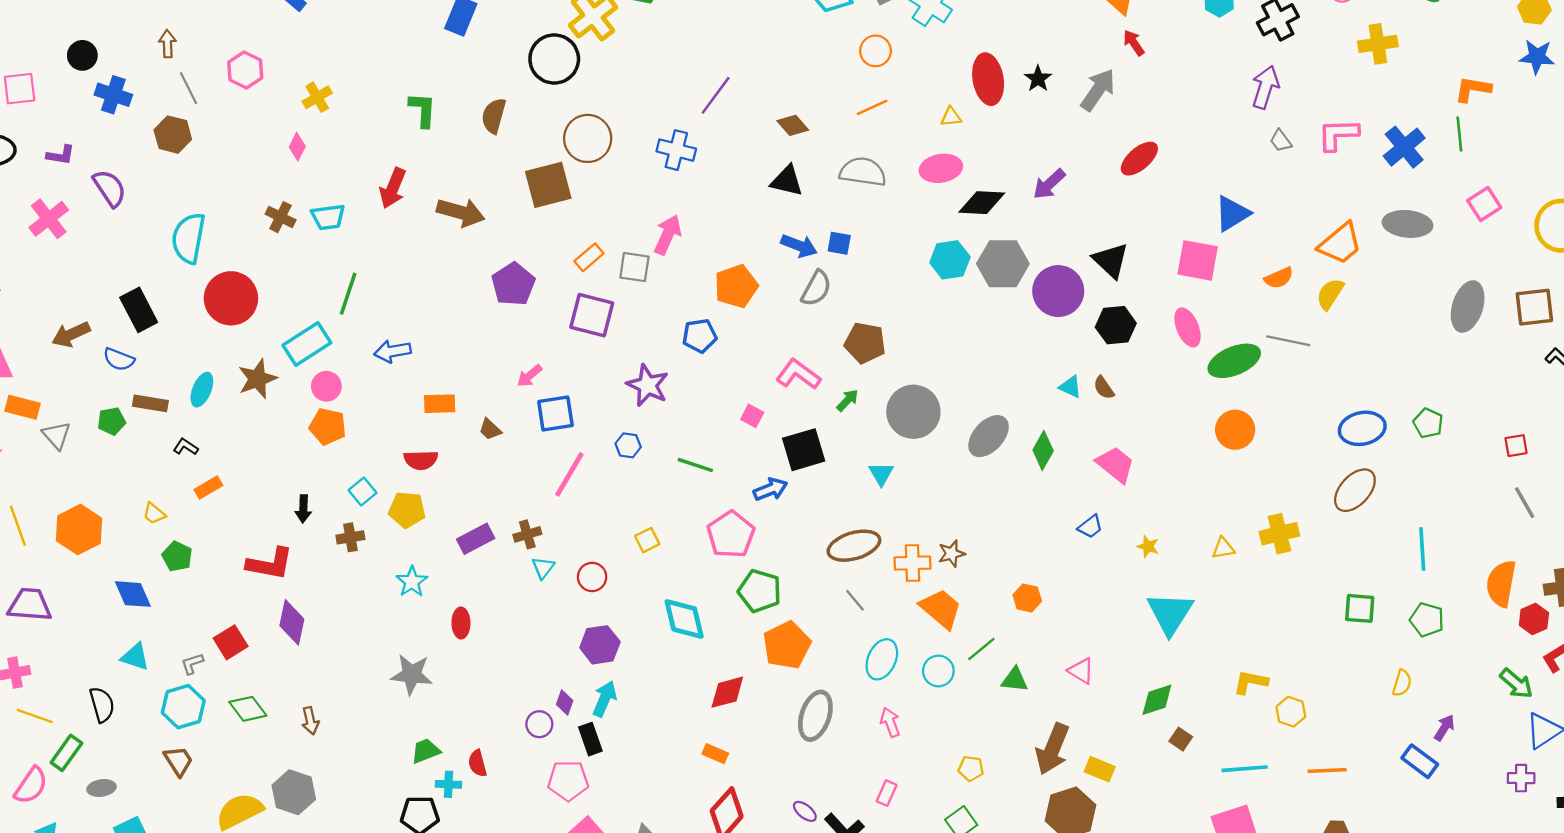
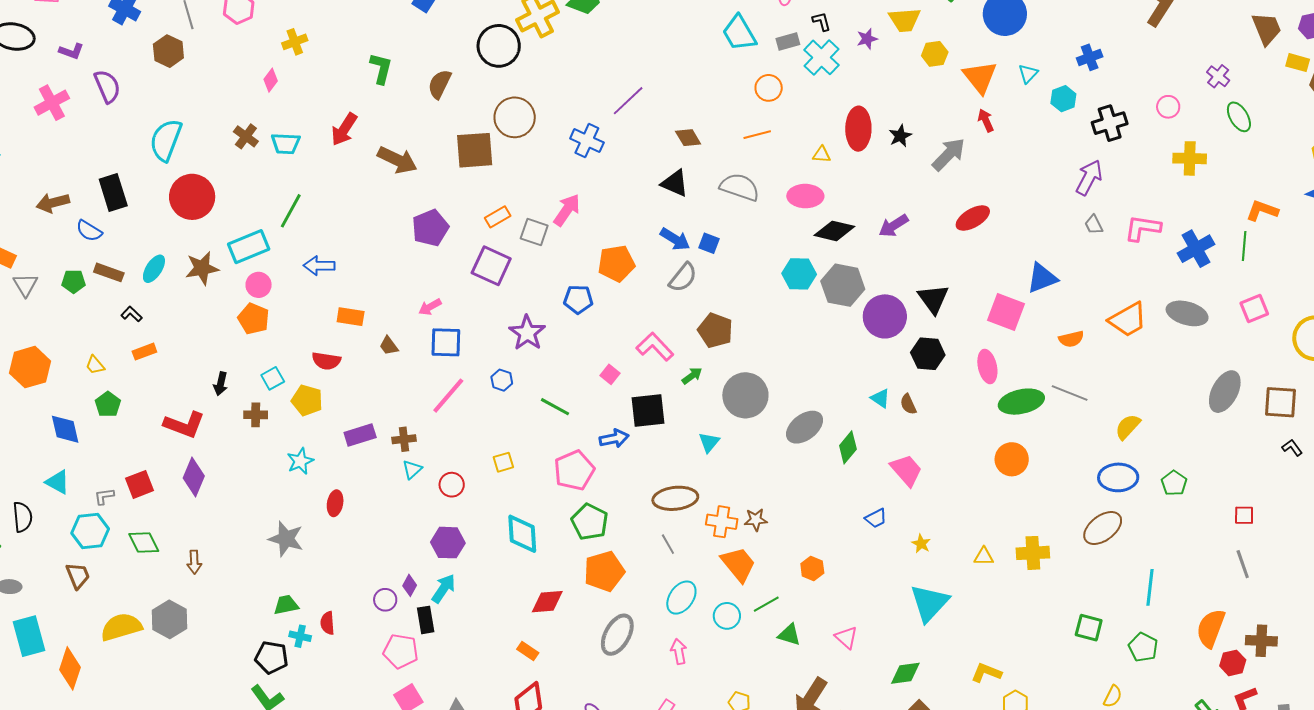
yellow semicircle: (1330, 294) -> (1128, 427), moved

